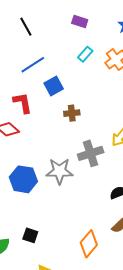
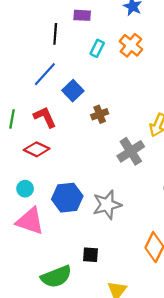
black line: (26, 27) -> (55, 34), moved, turned 48
gray star: (59, 171) -> (107, 205), moved

